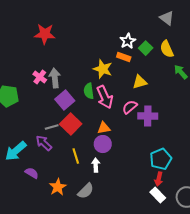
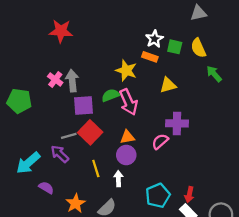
gray triangle: (167, 18) -> (198, 13), turned -49
green square: (146, 48) -> (175, 47), turned -32
green semicircle: (89, 91) -> (110, 95), turned 77
purple square: (65, 100) -> (83, 105), turned 36
pink semicircle: (130, 107) -> (160, 141), moved
cyan pentagon: (161, 159) -> (158, 196), moved

